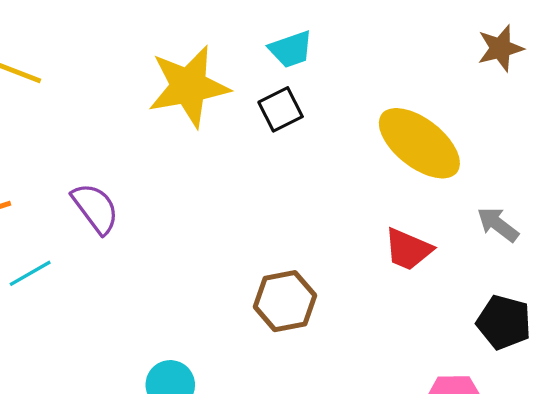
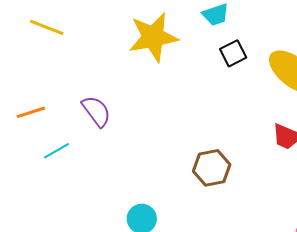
black square: (281, 109) -> (233, 53), moved

